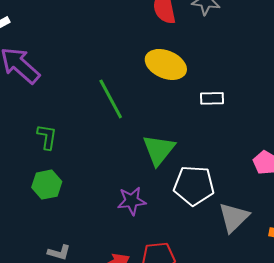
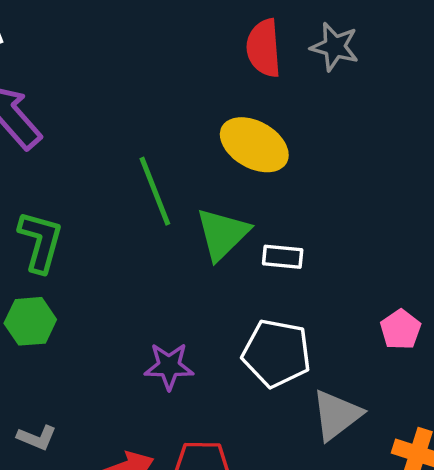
white rectangle: (212, 98) -> (283, 257), moved
green L-shape: (47, 137) -> (40, 242), size x1.4
green triangle: (159, 150) -> (223, 234), moved

